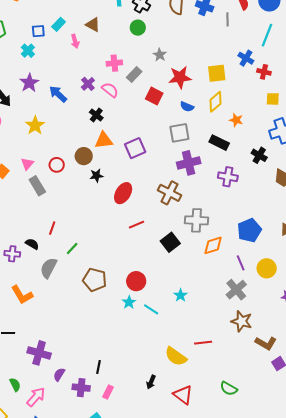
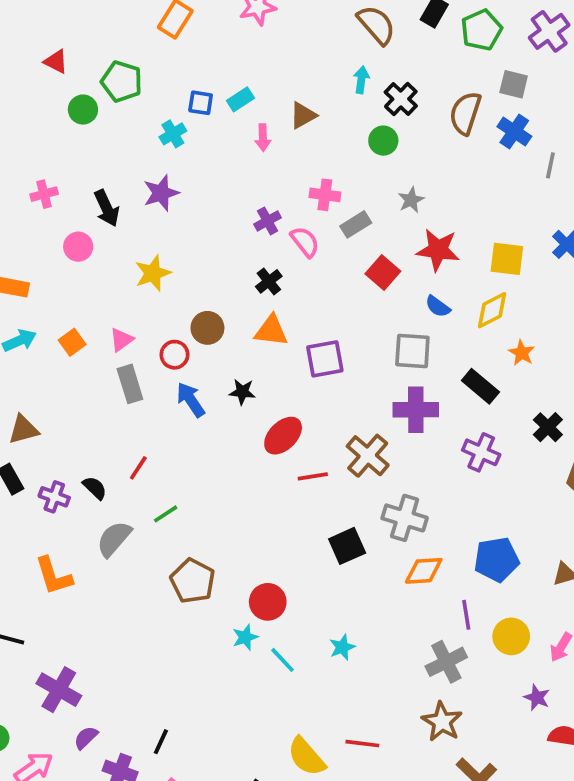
brown triangle: (93, 25) -> (303, 115), turned 49
blue arrow: (58, 94) -> (191, 400), moved
brown circle: (84, 156) -> (207, 328), moved
red line: (136, 225) -> (313, 476), moved

